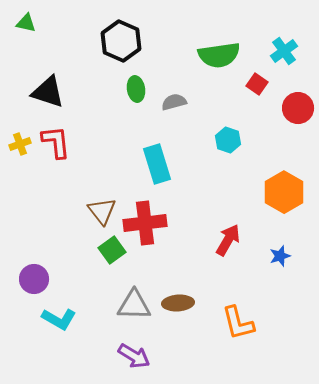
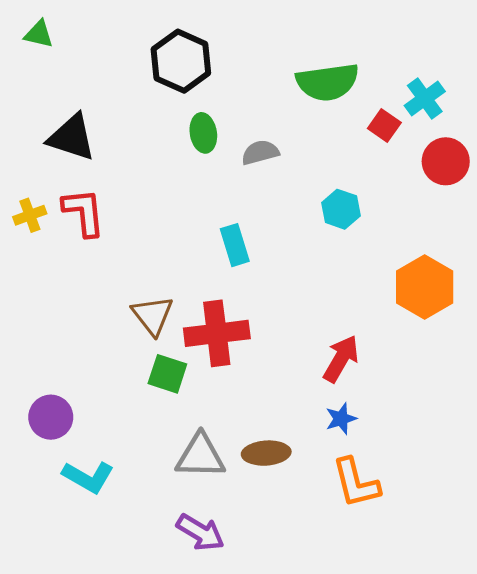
cyan cross: (284, 51) -> (425, 99), moved
cyan rectangle: (157, 164) -> (235, 245), size x0.7
green square: (112, 250) -> (167, 374), turned -36
blue star: (280, 256) -> (341, 419), moved

